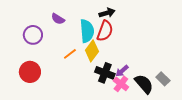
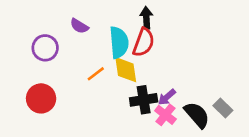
black arrow: (107, 13) -> (146, 18), turned -77
yellow diamond: (92, 51) -> (126, 70), turned -45
black cross: (105, 73) -> (144, 100), turned -30

